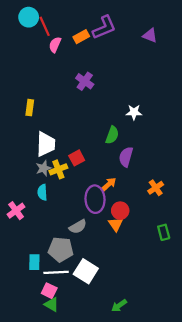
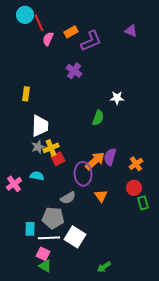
purple L-shape: (104, 27) -> (91, 41), moved
purple semicircle: (126, 157) -> (110, 157), moved
red square: (77, 158) -> (58, 159), moved
orange arrow: (109, 184) -> (95, 161), size x1.5
cyan semicircle: (42, 192) -> (37, 176), moved, turned 104
red circle: (120, 211) -> (134, 188), moved

